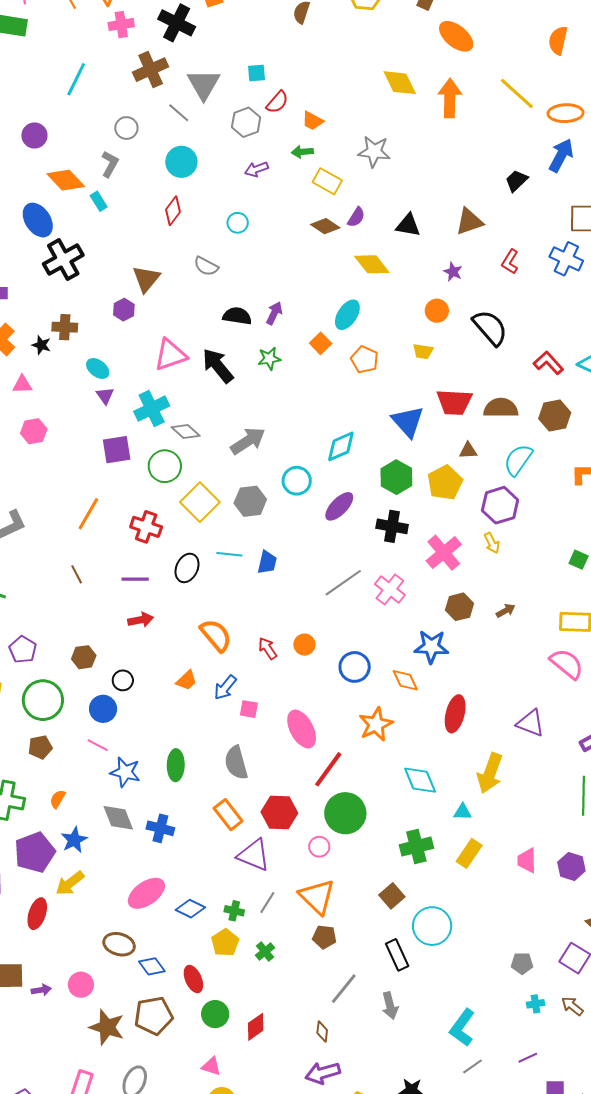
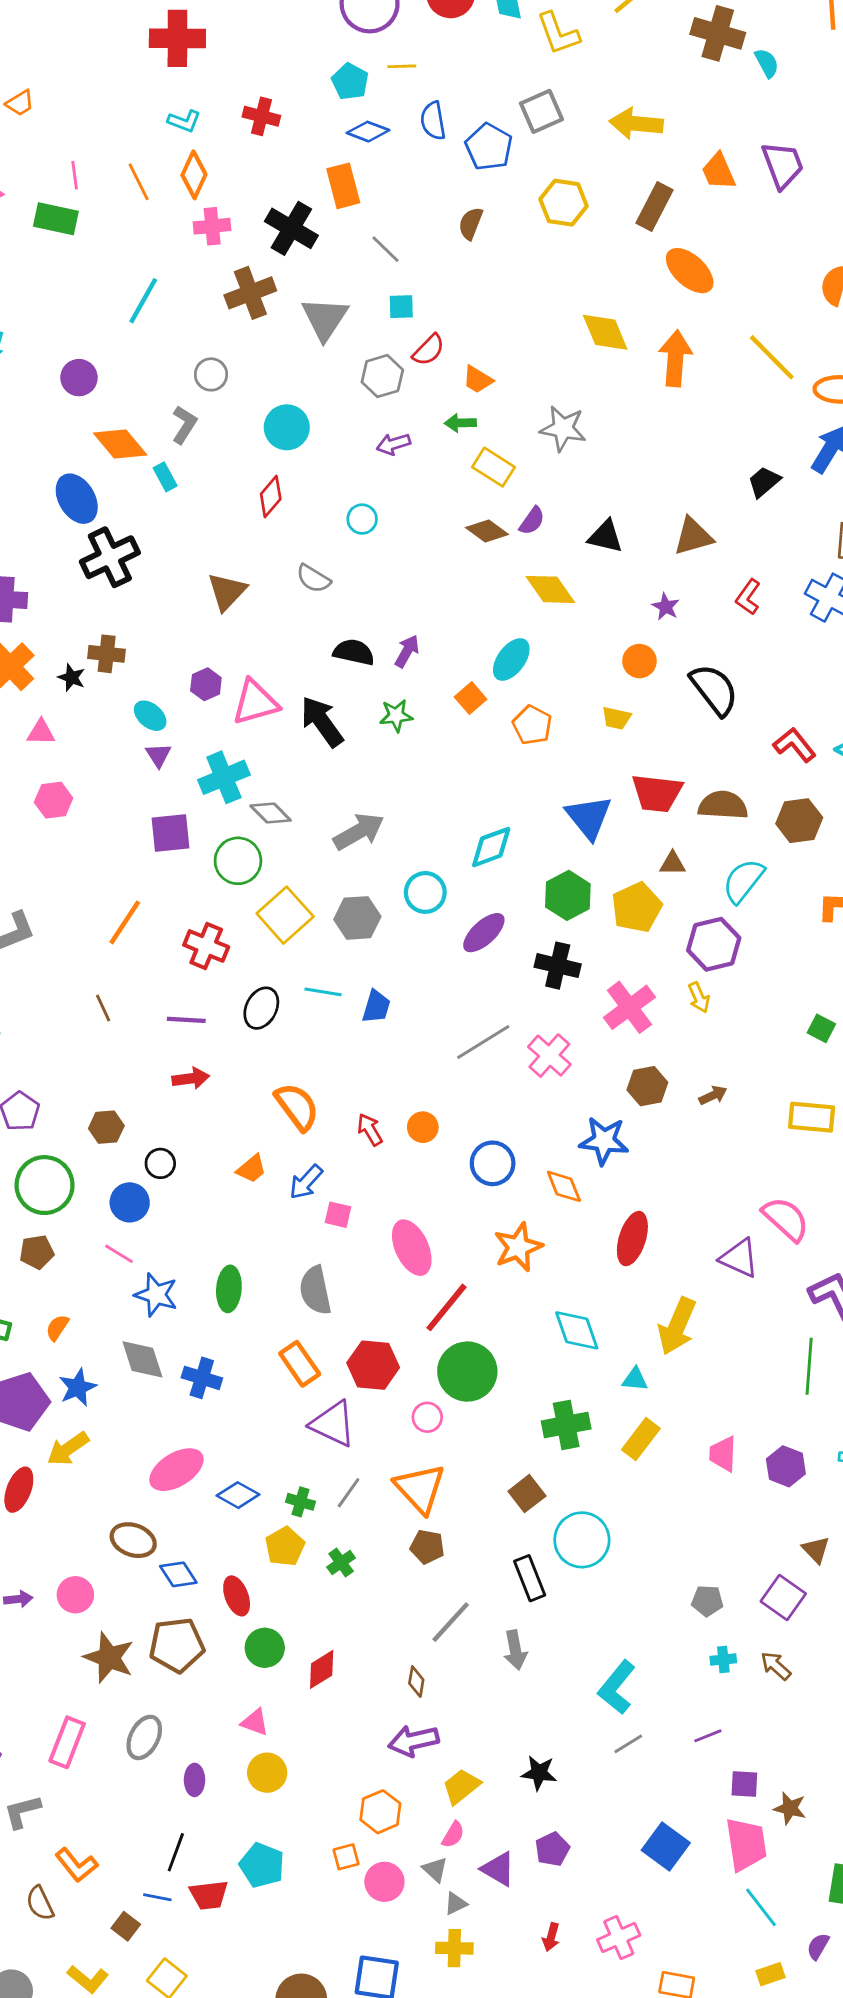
gray line: (179, 113) -> (385, 249), moved
purple hexagon: (124, 310) -> (206, 684), moved
pink semicircle: (567, 664) -> (786, 1219), moved

